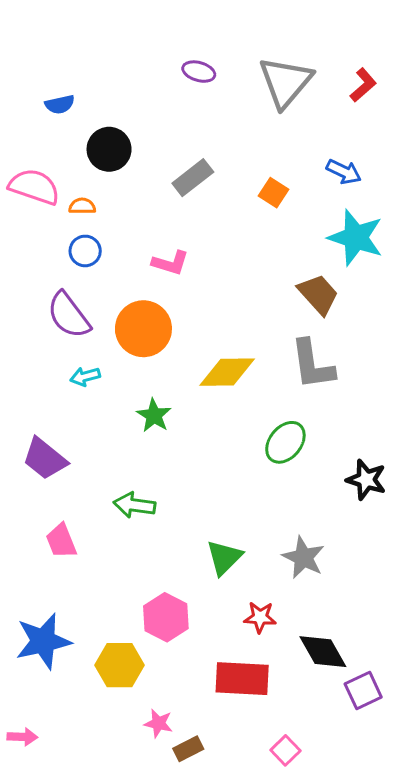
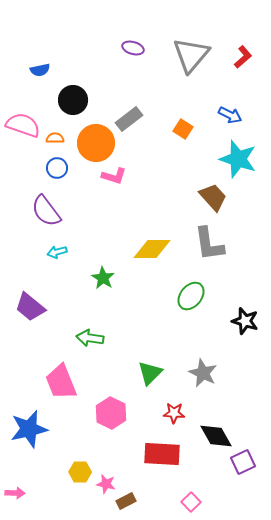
orange circle: (143, 329) -> (96, 143), moved
pink trapezoid: (61, 541) -> (61, 382), moved, size x1.5
yellow hexagon: (120, 665) -> (80, 472), moved, size x0.7

